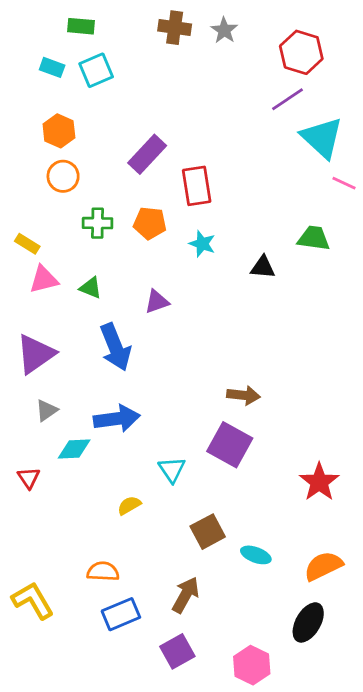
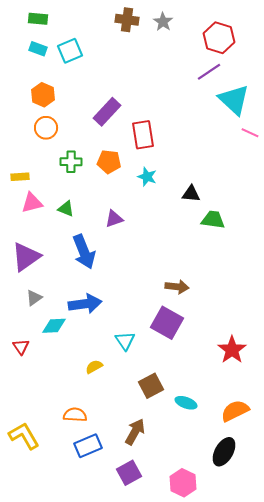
green rectangle: (81, 26) -> (38, 19), moved
green trapezoid: (314, 238) -> (213, 220), moved
yellow rectangle: (27, 244) -> (20, 177), turned -36

